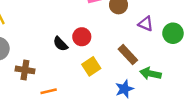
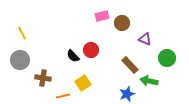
green circle: (173, 33) -> (167, 58), moved
yellow square: (91, 66) -> (83, 83), moved

